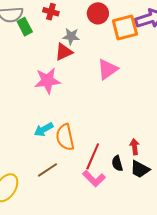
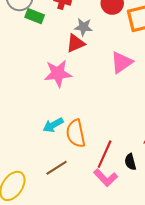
green rectangle: (25, 27) -> (35, 16), turned -42

